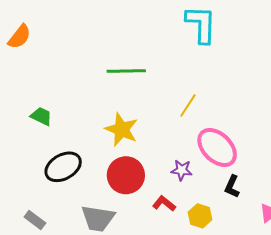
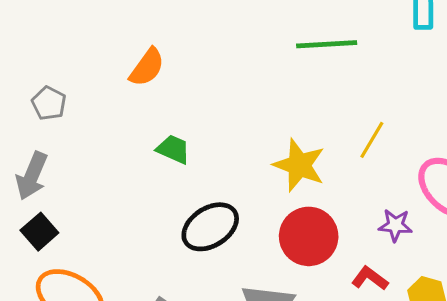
orange semicircle: (19, 37) -> (147, 67), moved
green line: (126, 71) -> (327, 44), moved
yellow line: (188, 106) -> (372, 140), moved

